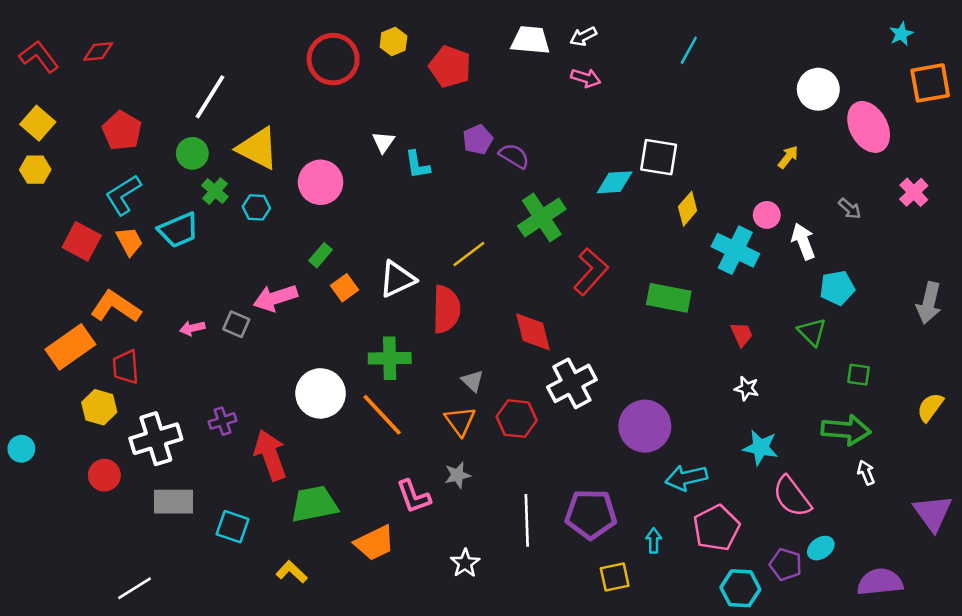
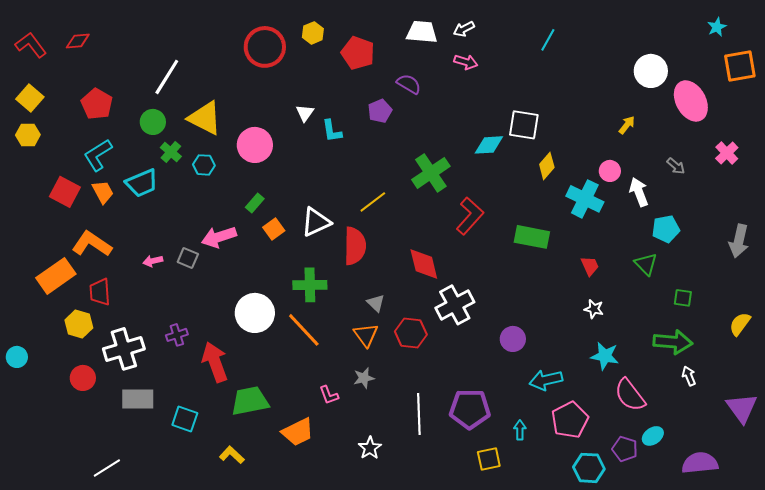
purple semicircle: (514, 156) -> (409, 84), moved
purple circle: (645, 426) -> (513, 339), size x0.6
pink L-shape: (414, 497) -> (329, 395), size x0.7

